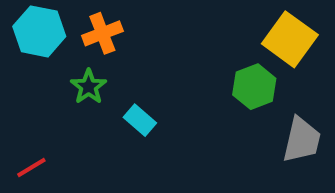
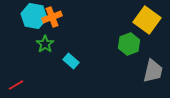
cyan hexagon: (39, 31) -> (34, 16), moved

